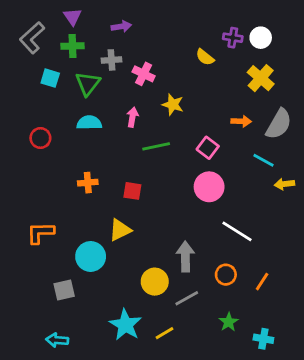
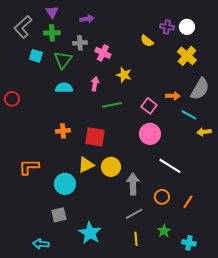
orange arrow: (241, 121) -> (173, 96), moved
red circle: (40, 138) -> (12, 99), moved
red square: (132, 191) -> (95, 137), size x1.5
yellow circle: (155, 282) -> (111, 167), moved
gray square: (64, 290) -> (59, 215), moved
yellow line: (164, 333) -> (136, 239), moved, turned -64

